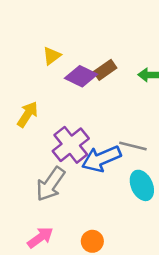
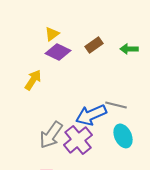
purple diamond: (81, 76) -> (58, 52), moved
purple cross: (71, 145) -> (78, 140), moved

